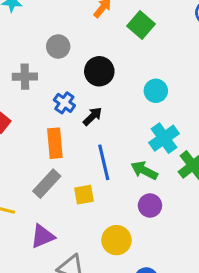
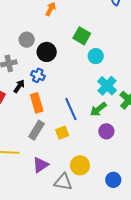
green square: (141, 25) -> (82, 36), moved
black circle: (99, 71) -> (47, 52), moved
black arrow: (92, 116) -> (19, 86), moved
green arrow: (144, 170) -> (98, 109), turned -54
yellow circle: (116, 240) -> (80, 165), moved

